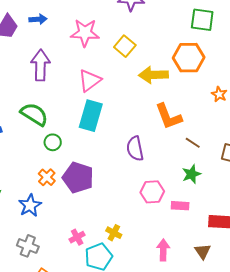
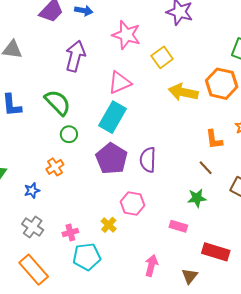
orange L-shape: (168, 116) -> (214, 139), moved, size x0.7
purple pentagon: (78, 178) -> (112, 159), moved
pink hexagon: (152, 192) -> (133, 204), moved
blue star: (30, 205) -> (32, 190), size x0.7
yellow cross: (114, 233) -> (109, 225), moved
gray cross: (28, 246) -> (33, 227), moved

